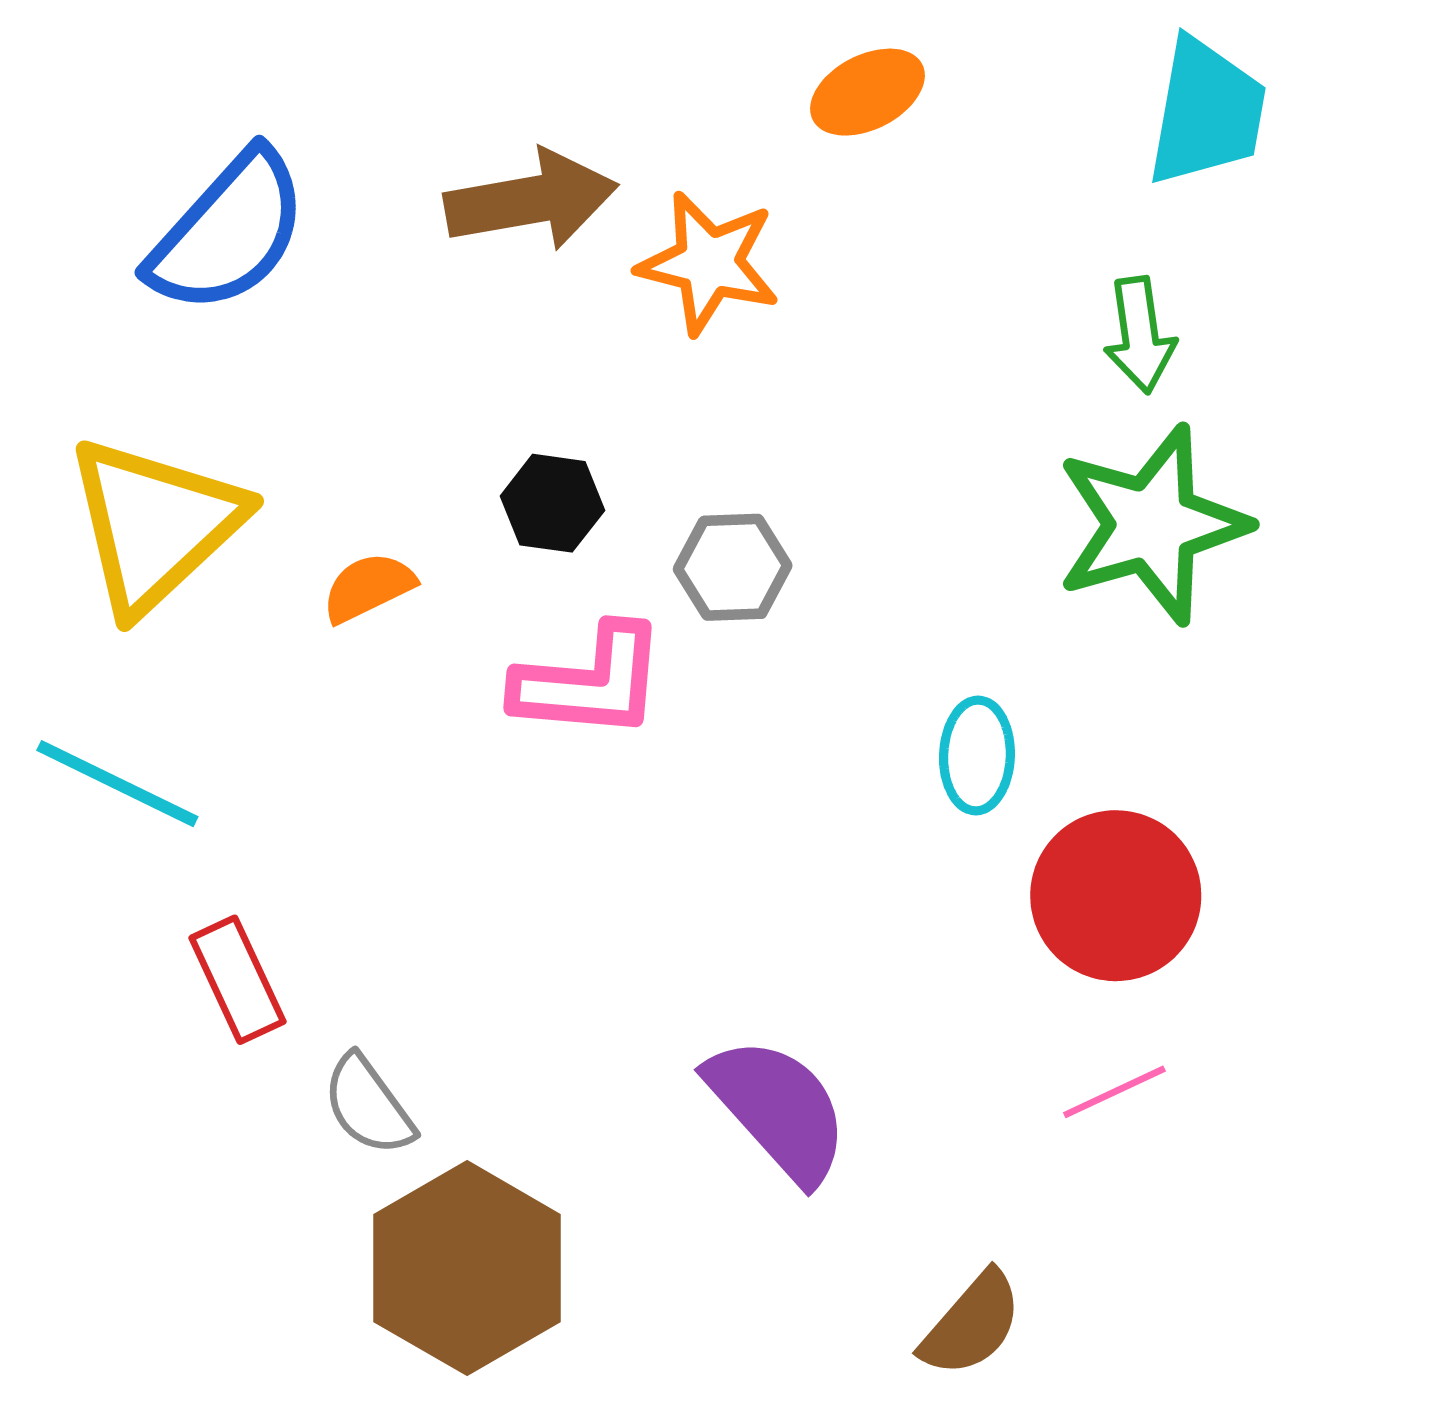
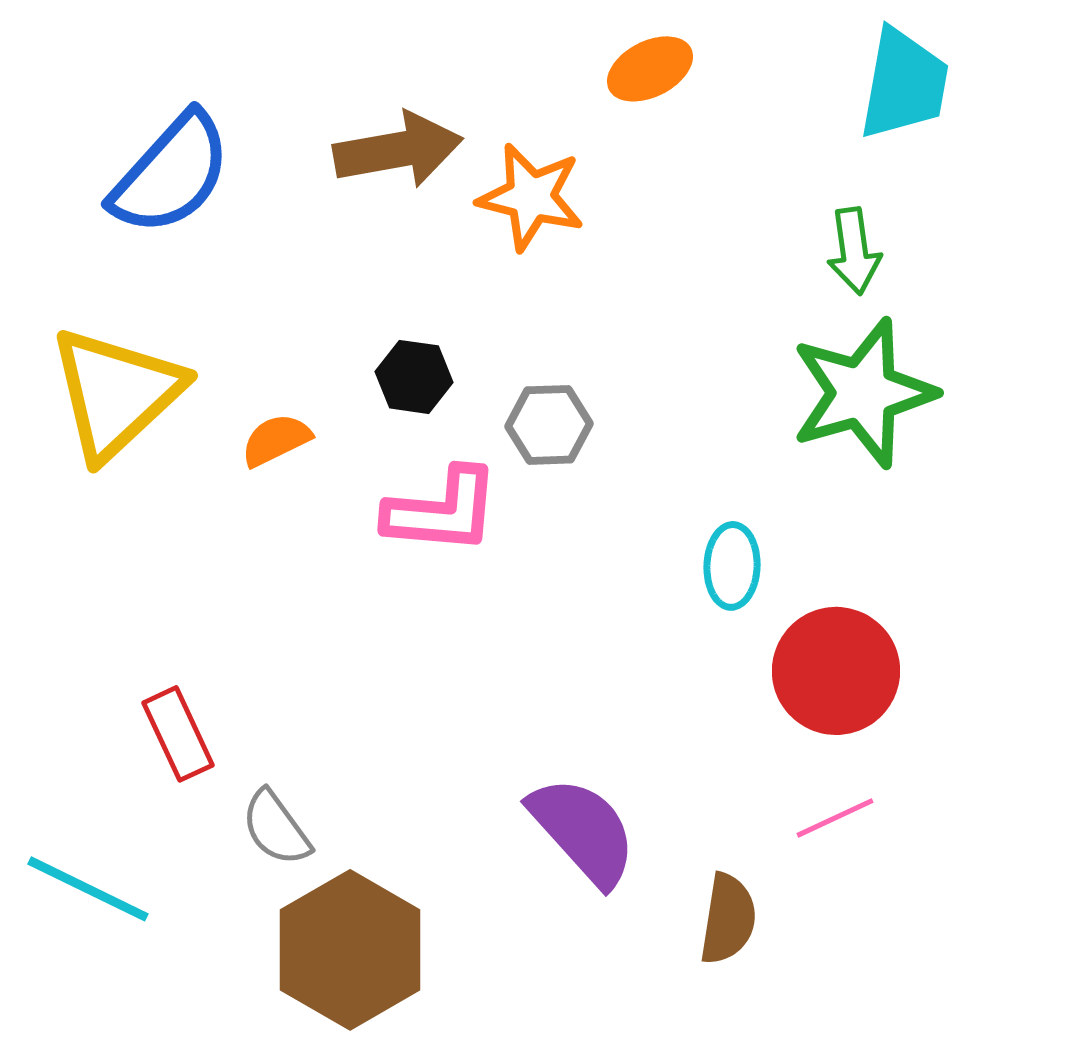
cyan line: (117, 784) -> (88, 889), moved
brown semicircle: (972, 1324) -> (728, 919), moved, turned -32

